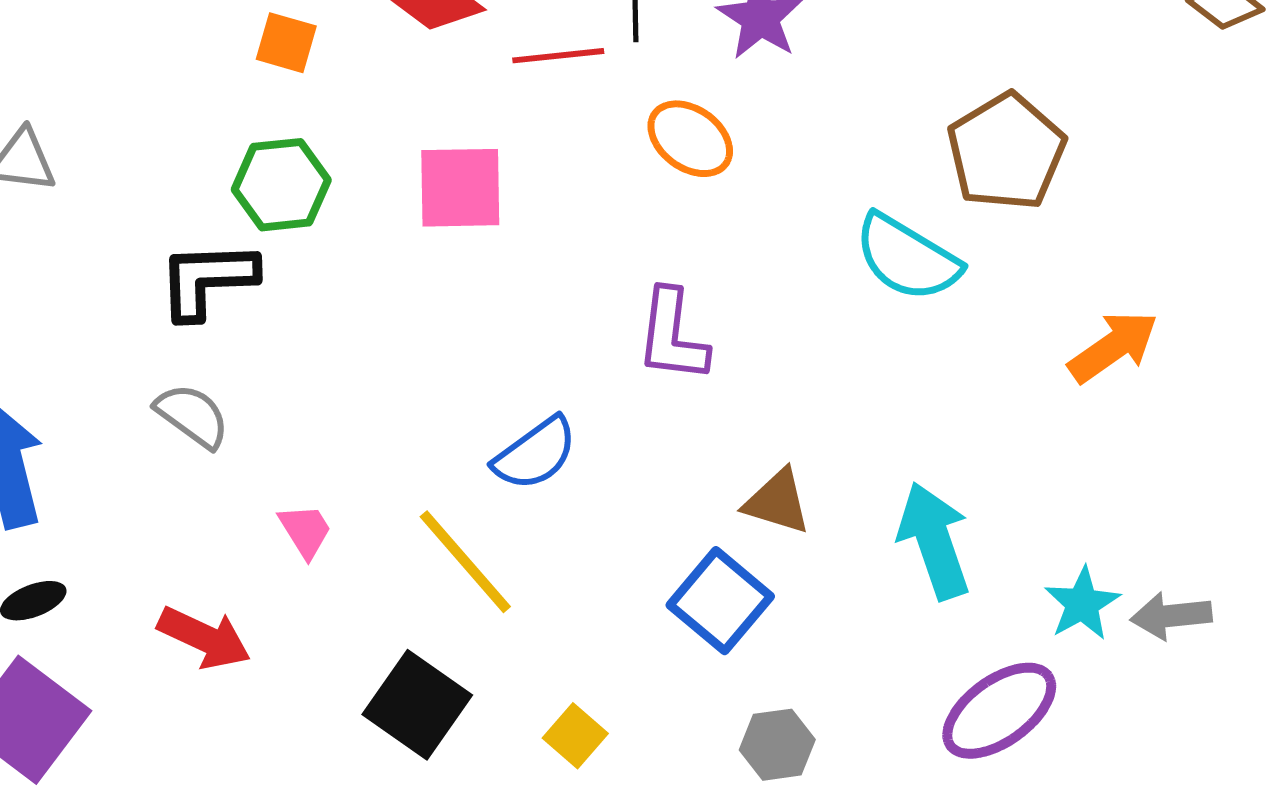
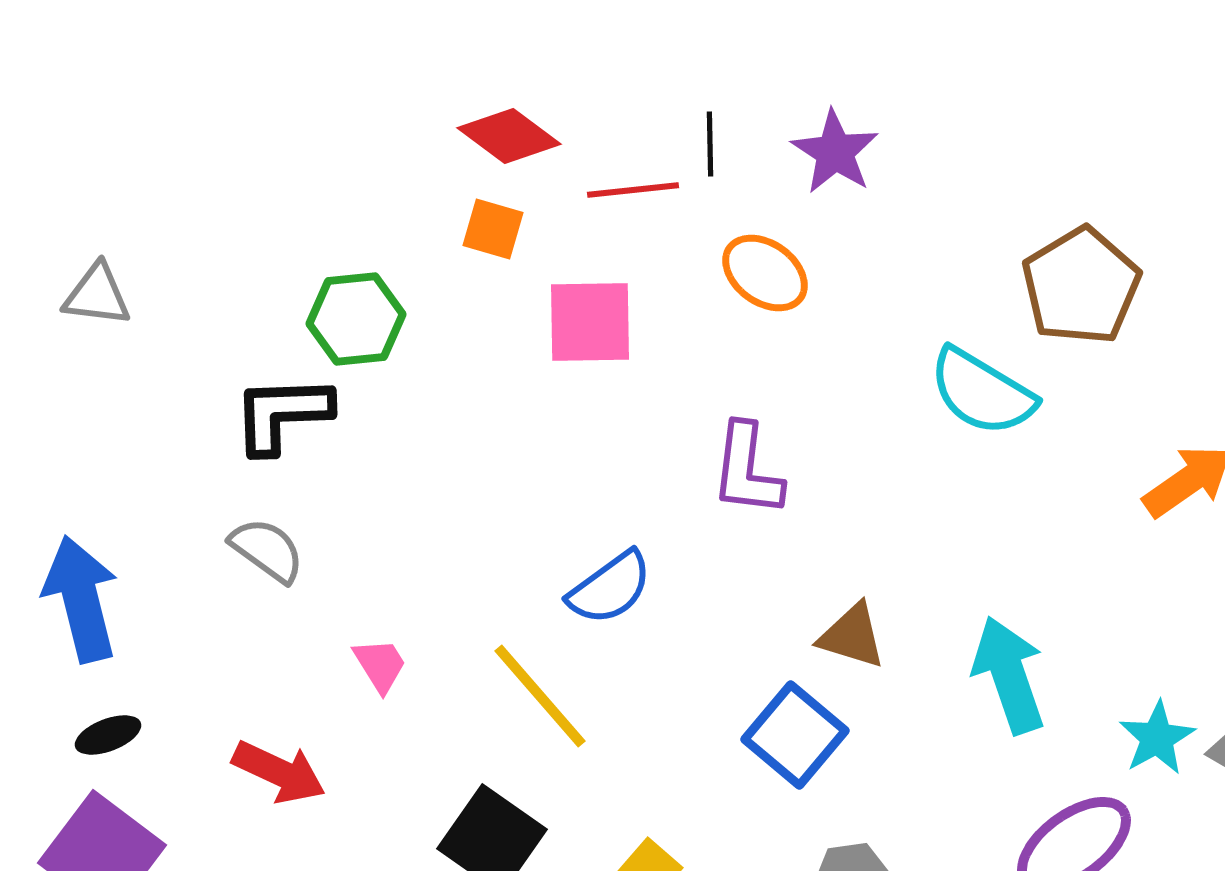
orange square: (286, 43) -> (493, 229), moved
pink square: (460, 188) -> (590, 322), moved

